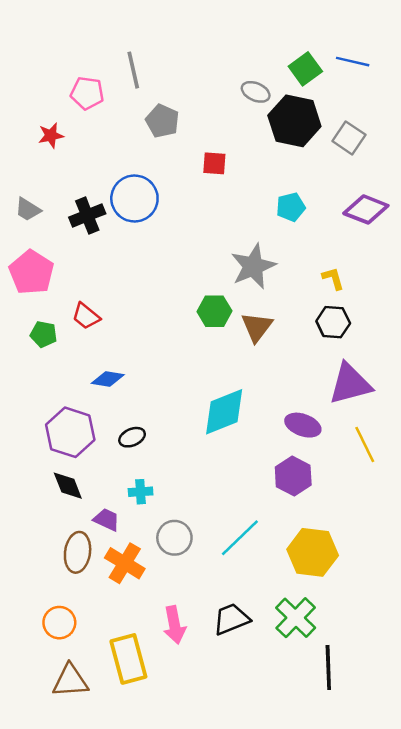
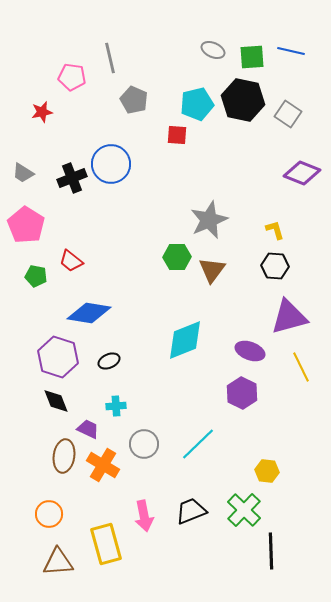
green square: (305, 69) -> (252, 57), turned 32
gray ellipse: (256, 92) -> (213, 50), moved
cyan pentagon: (291, 207) -> (197, 104), moved, size x1.4
blue diamond: (108, 379) -> (89, 313), size x1.6
yellow hexagon: (313, 552) -> (267, 471), moved, size x0.6

